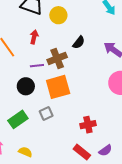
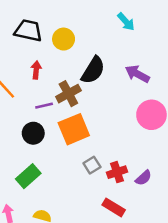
black semicircle: (79, 42) -> (93, 70), size x1.6
gray square: (46, 113) -> (92, 165), moved
purple semicircle: (105, 150) -> (143, 178), moved

